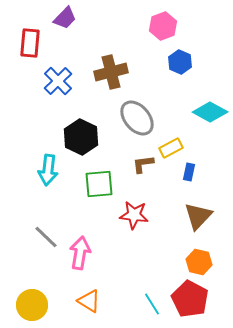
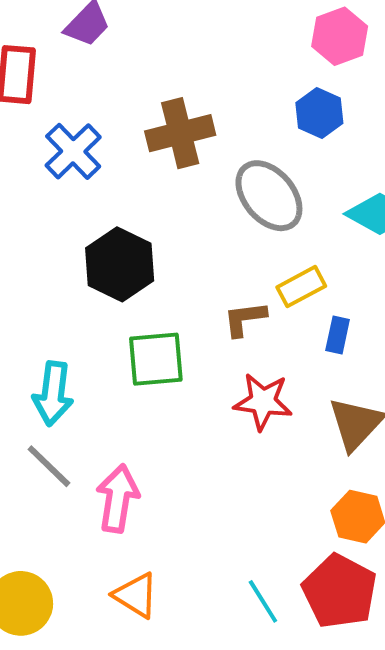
pink hexagon: (163, 26) -> (340, 36), moved
gray ellipse: (137, 118) -> (269, 196), moved
cyan arrow: (48, 170) -> (53, 394), moved
red star: (134, 215) -> (263, 402), moved

